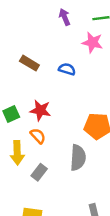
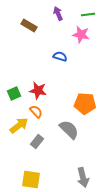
brown rectangle: (29, 63) -> (29, 25), moved
yellow arrow: (17, 153) -> (19, 125), turned -126
gray semicircle: (78, 158) -> (69, 129), turned -50

